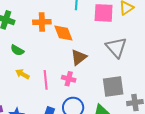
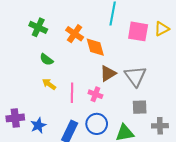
orange cross: (42, 22) -> (75, 34), turned 30
gray triangle: (116, 47) -> (135, 76), moved
gray square: (113, 87) -> (140, 107), size x0.7

